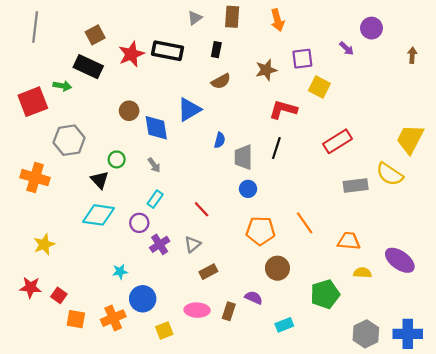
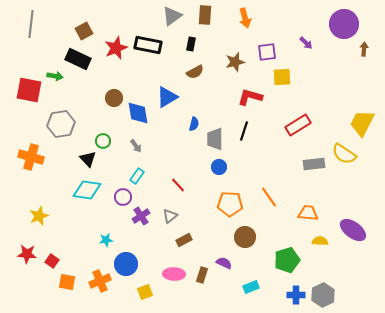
gray triangle: (195, 18) -> (172, 16), size x1.5
purple circle: (371, 28) -> (344, 24), moved, size x1.5
yellow square: (319, 87) -> (282, 77), turned -30
red square: (33, 102) -> (29, 90), turned 32
blue cross: (408, 334) -> (296, 295), moved, size x0.7

